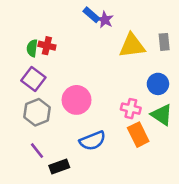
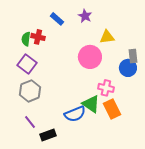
blue rectangle: (91, 15) -> (57, 19), moved
gray rectangle: (164, 42) -> (133, 56), moved
yellow triangle: (132, 46) -> (107, 37), size x0.7
pink circle: (77, 100) -> (90, 57), moved
green triangle: (162, 115) -> (91, 104), moved

